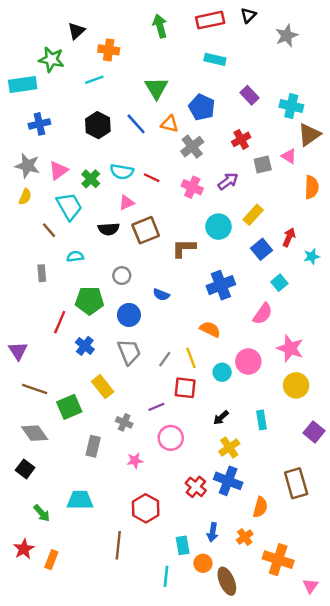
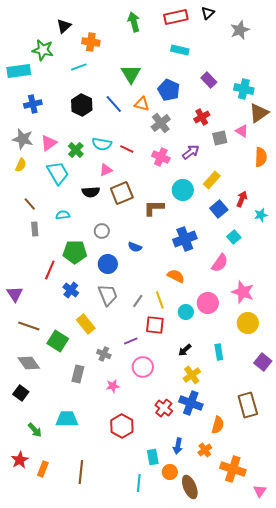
brown line: (49, 230) -> (30, 204), moved
green square: (69, 407) -> (58, 341), turned -35
brown line: (118, 545) -> (81, 472), moved

